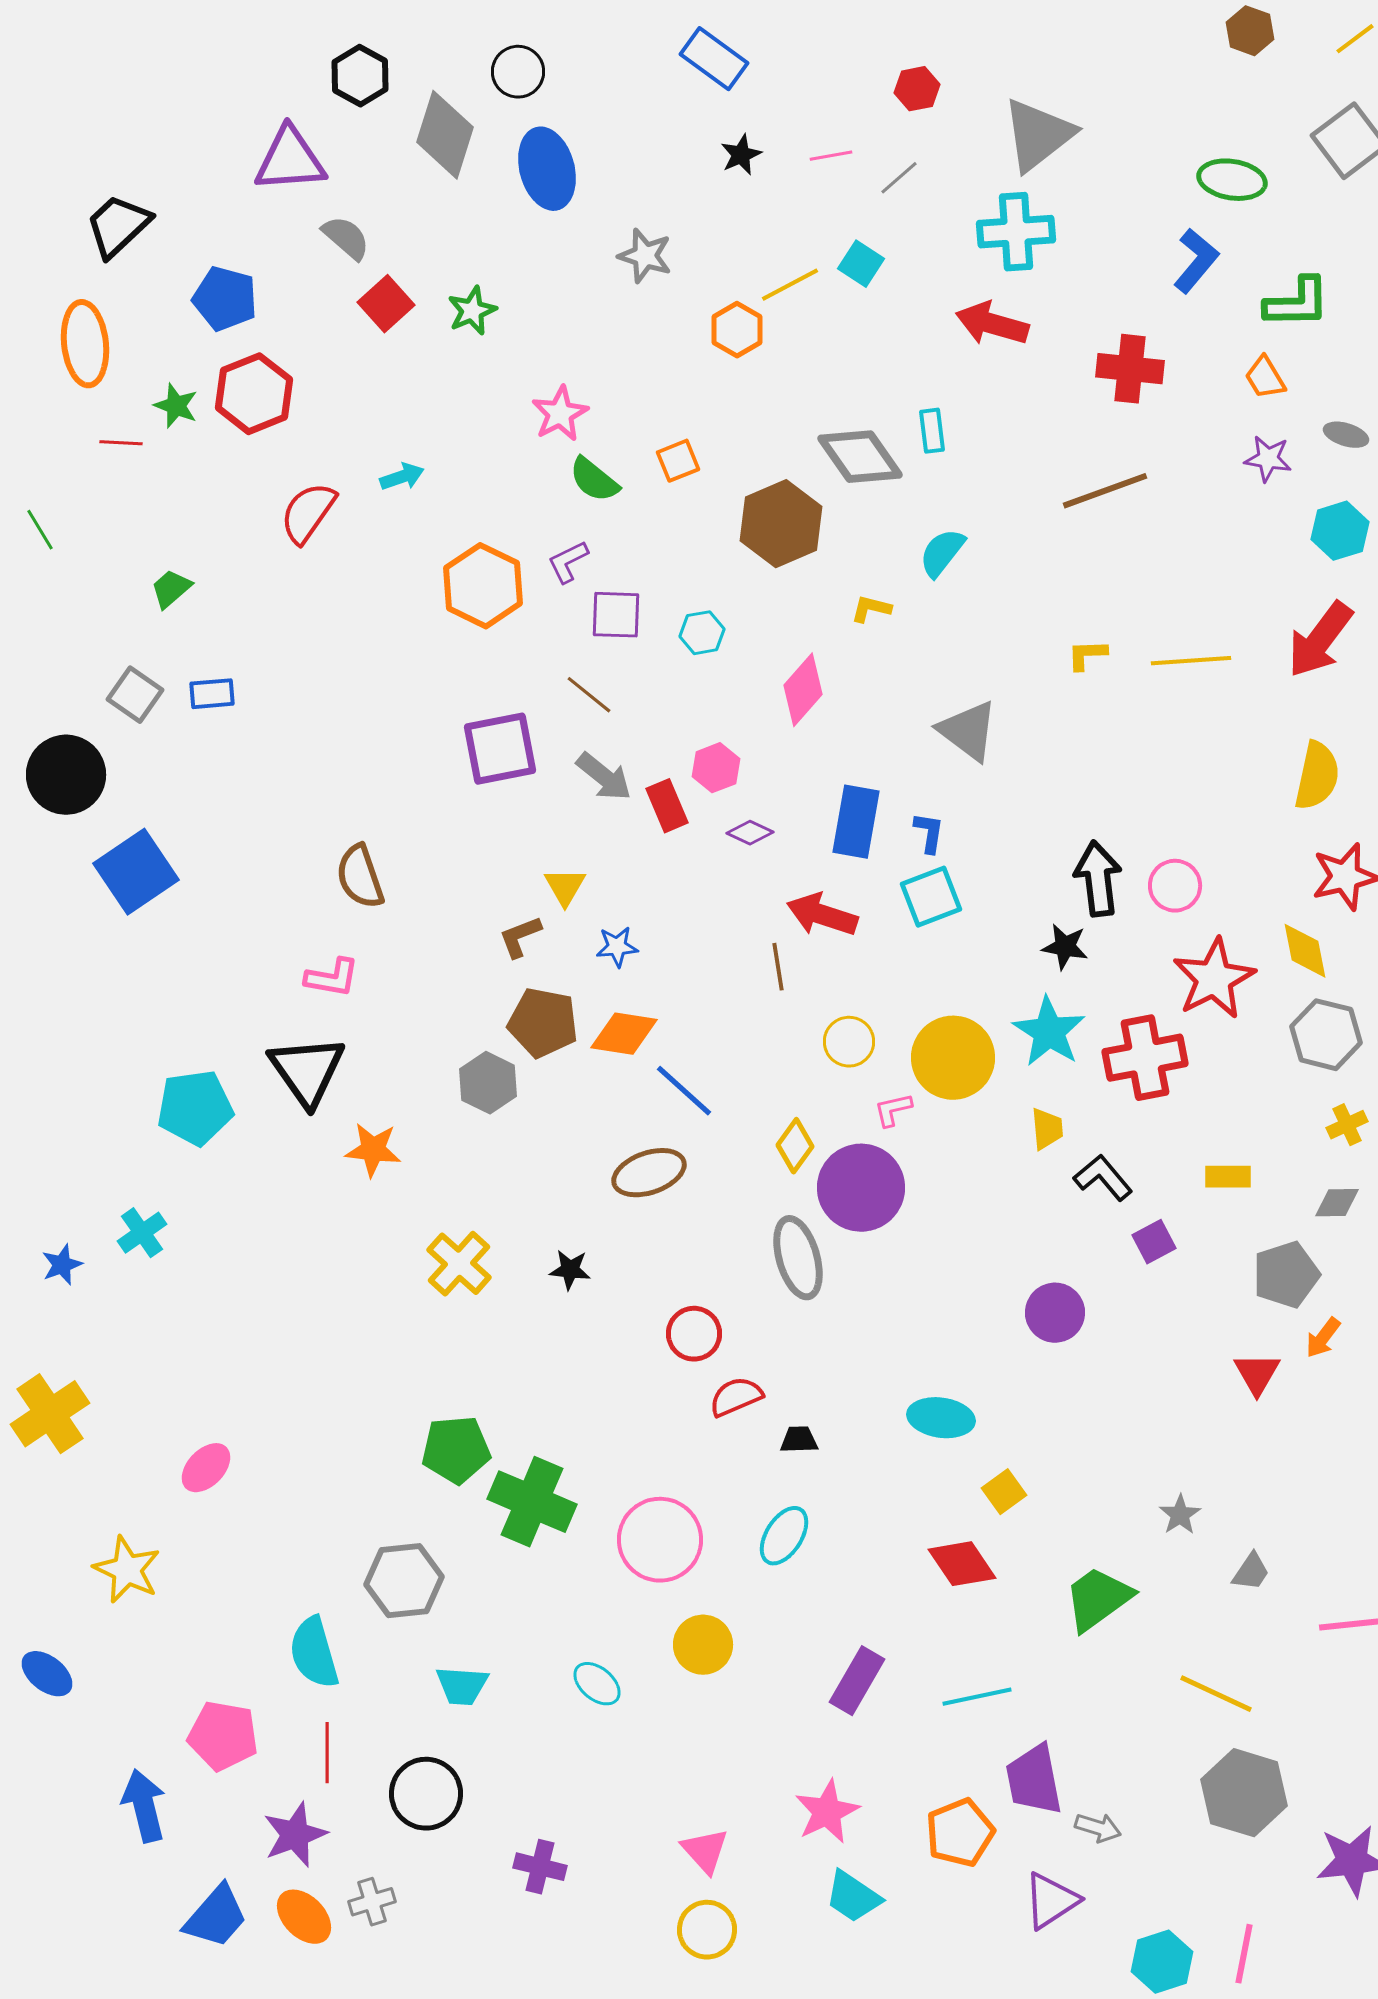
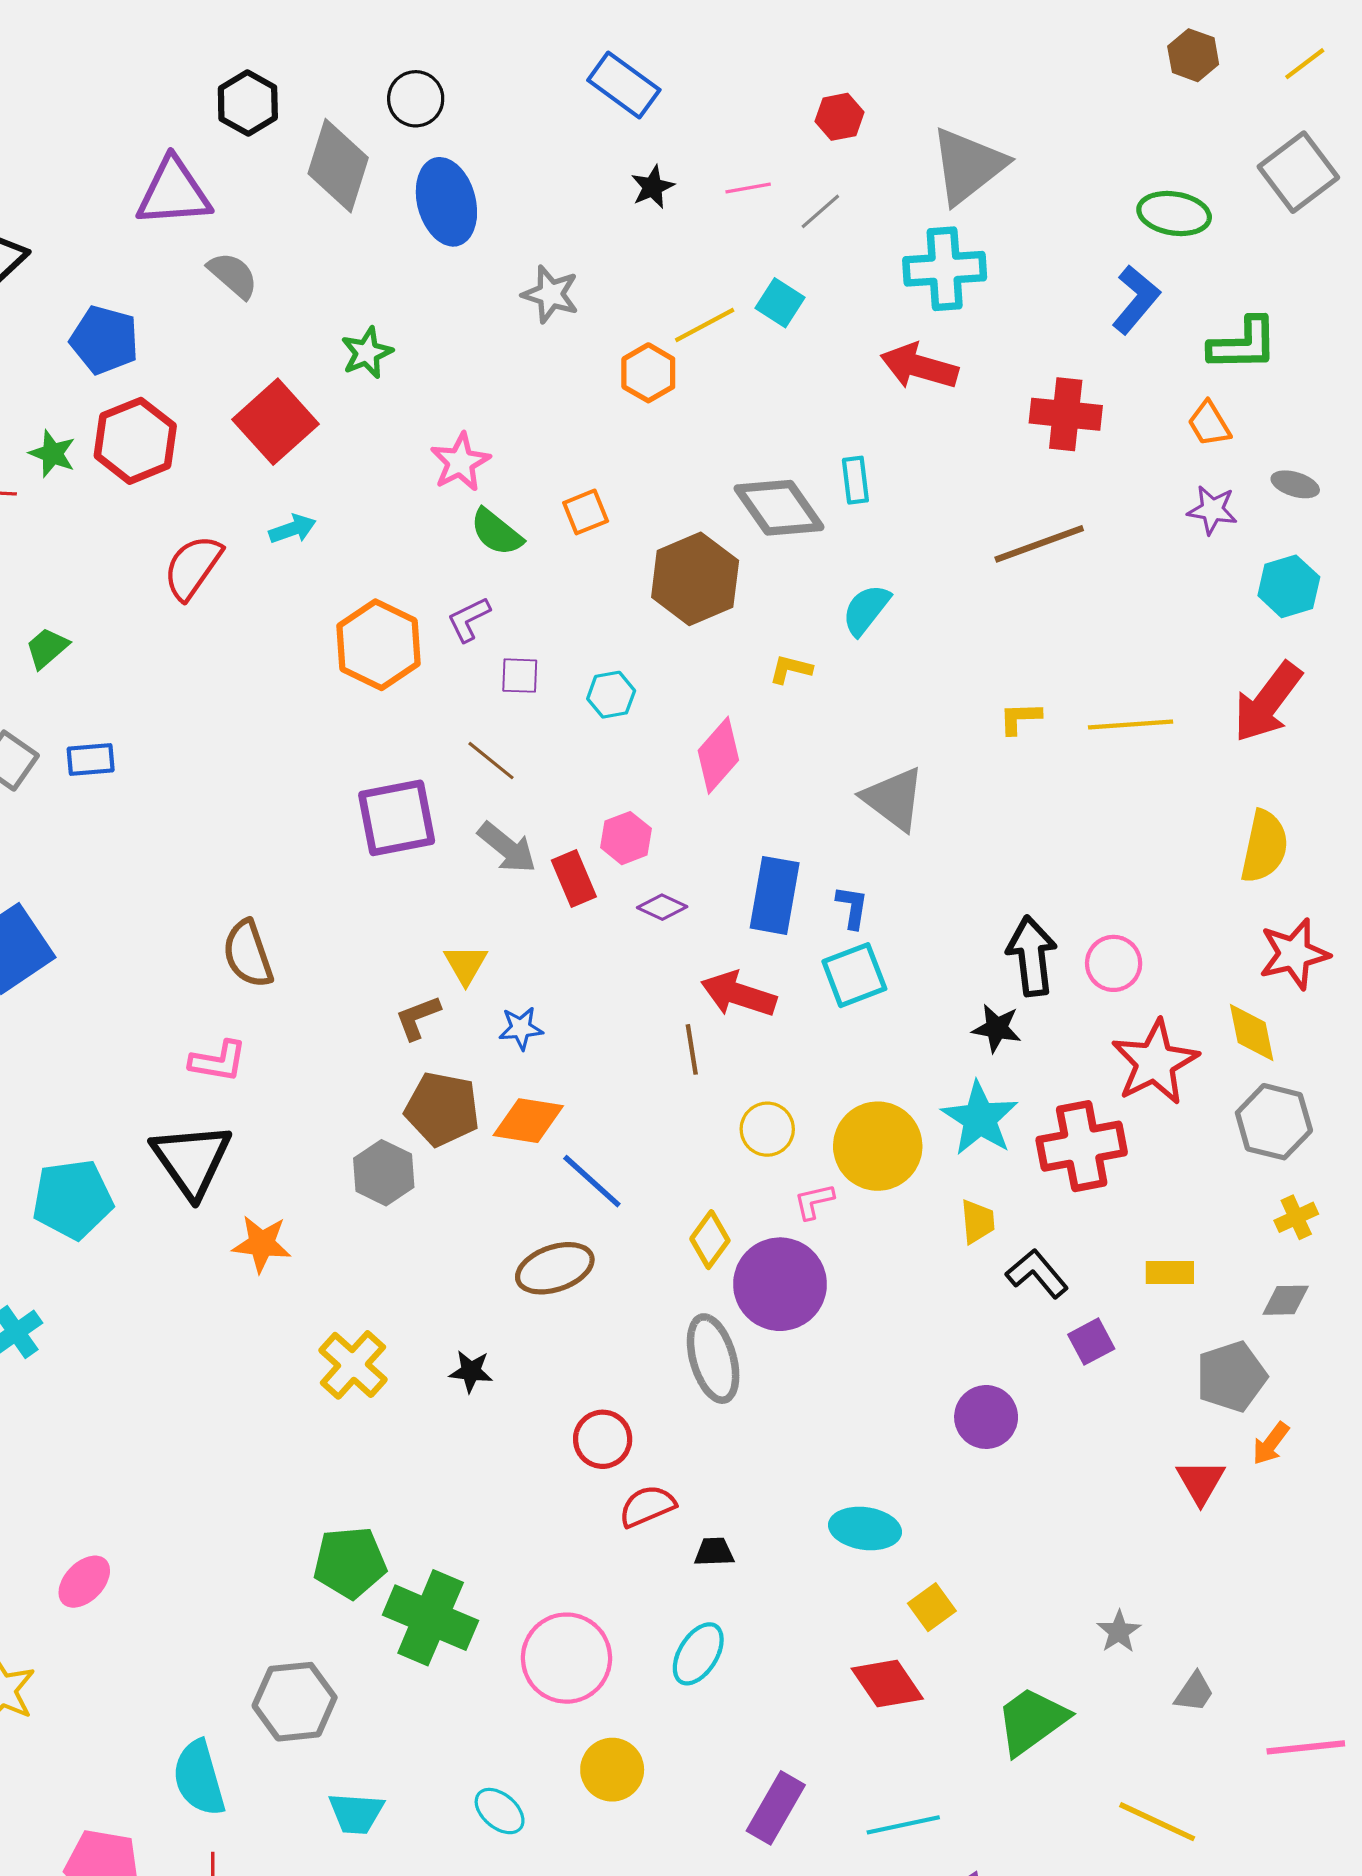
red square: (386, 304) -> (275, 422), moved, size x1.4
purple square: (616, 615) -> (520, 676), size x0.7

